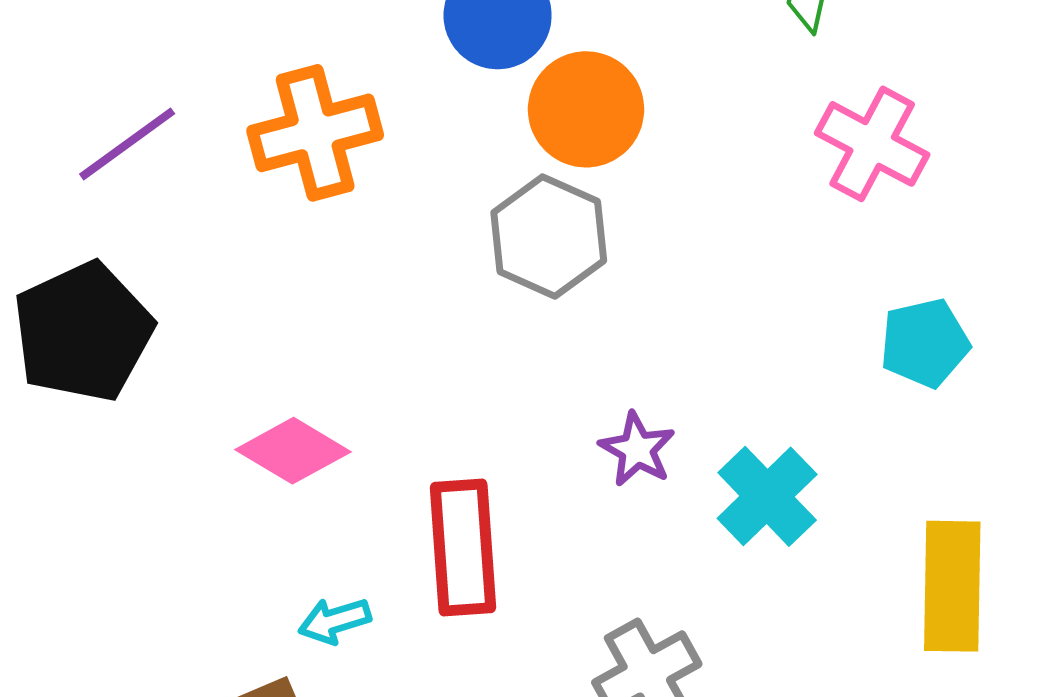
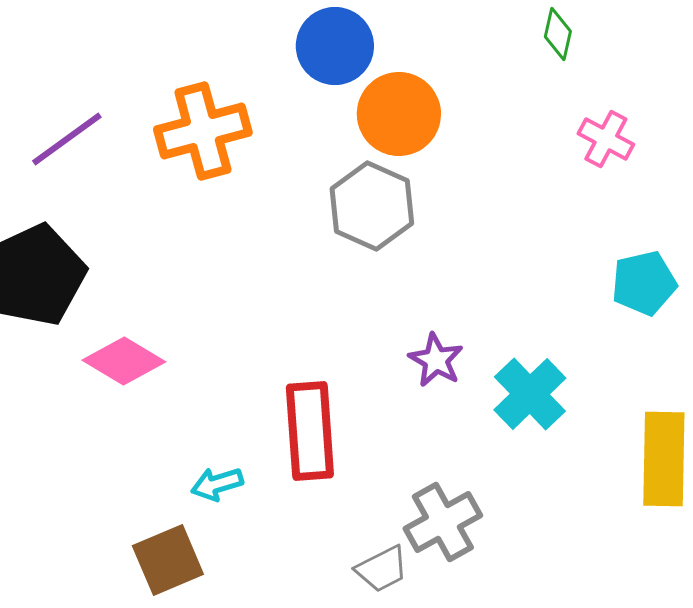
pink cross: (872, 144) -> (606, 139), size x0.7
pink diamond: (293, 451) -> (124, 361), moved

